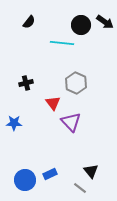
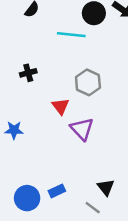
black cross: (26, 83) -> (28, 73), moved

